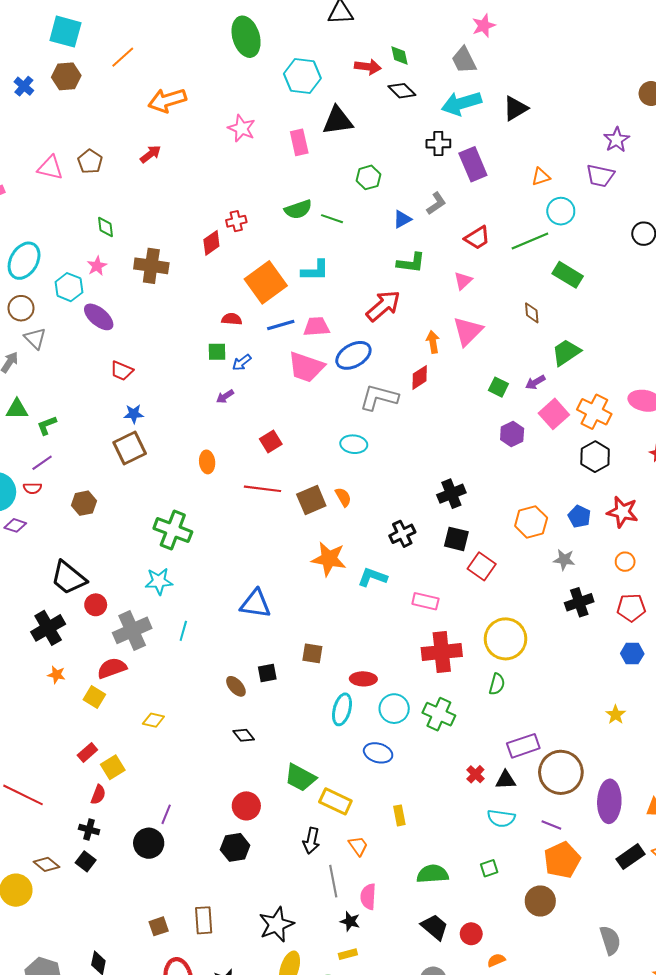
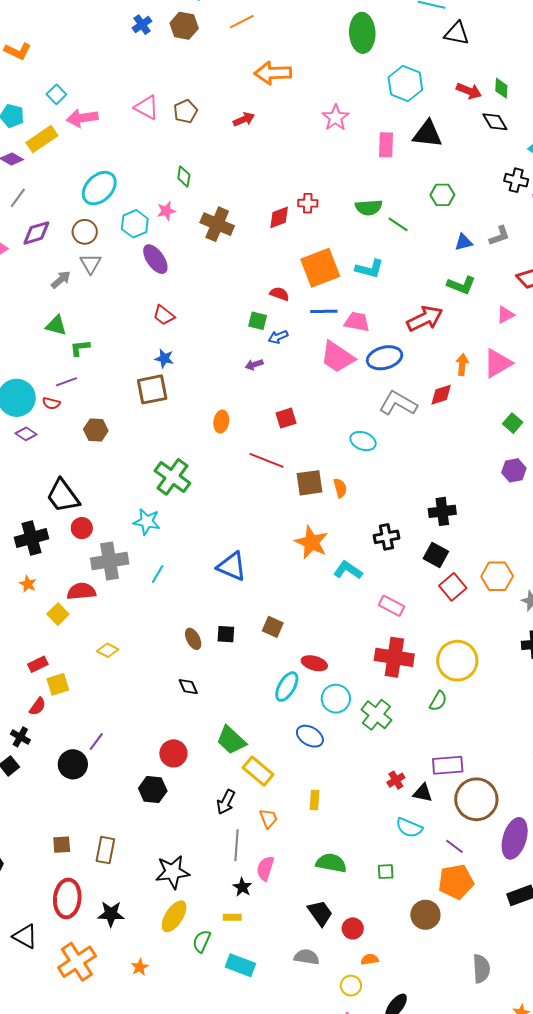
orange hexagon: (531, 522) -> (497, 576), moved

